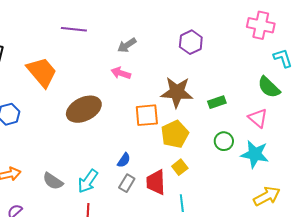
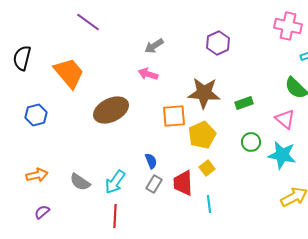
purple line: (74, 29) -> (88, 22), moved, turned 30
blue semicircle: (124, 160) -> (151, 161), turned -56

